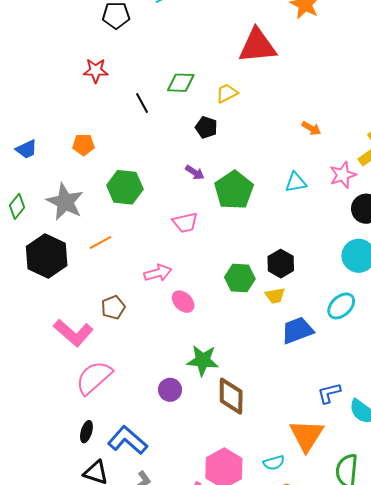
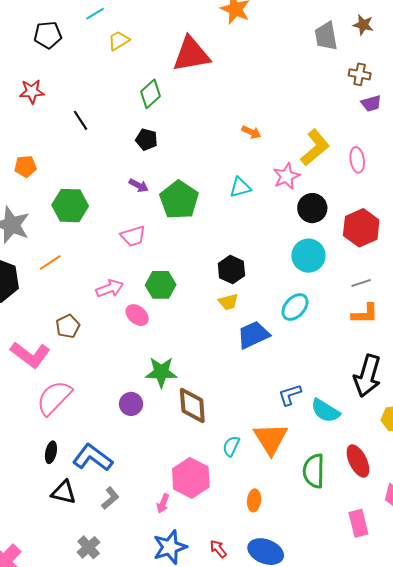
green diamond: (181, 83) -> (151, 94), moved, turned -40
yellow trapezoid: (227, 93) -> (119, 41), moved
green hexagon: (240, 278) -> (161, 285), moved
cyan semicircle: (274, 463) -> (231, 446), moved, turned 135

